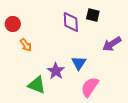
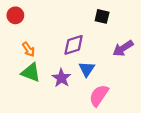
purple diamond: (71, 22) -> (74, 45), moved, turned 75
red circle: (13, 24) -> (15, 15), moved
green triangle: (37, 85) -> (31, 72), moved

